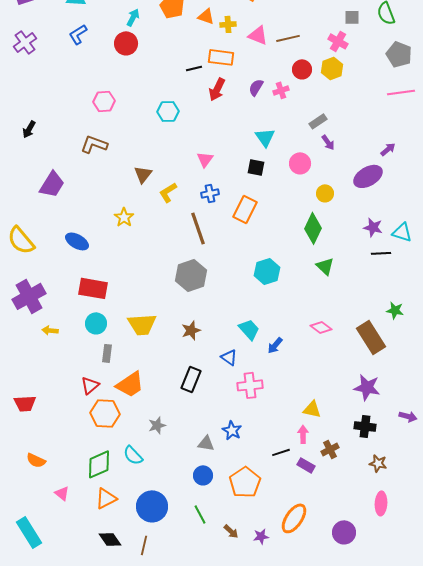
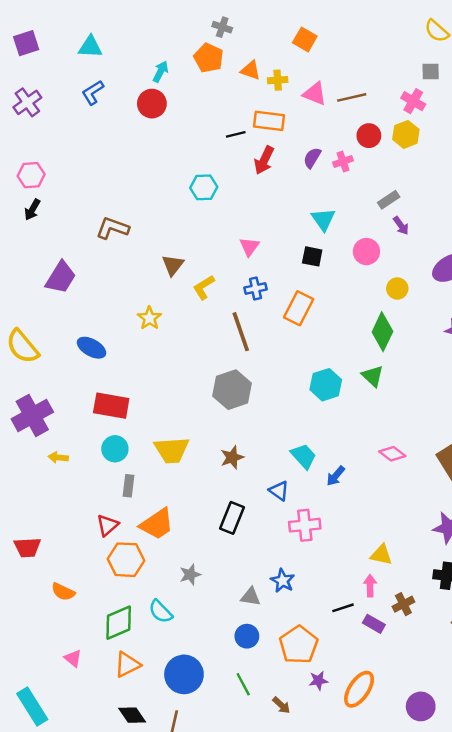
pink hexagon: (104, 101) -> (31, 175), moved
green triangle: (325, 266) -> (373, 376), moved
orange semicircle: (36, 460) -> (63, 592), moved
purple star: (261, 536) -> (318, 681), moved

